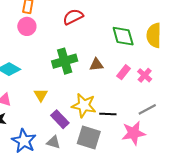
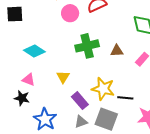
pink circle: (27, 26) -> (70, 13), moved
gray triangle: (53, 142) -> (81, 122), moved, turned -40

